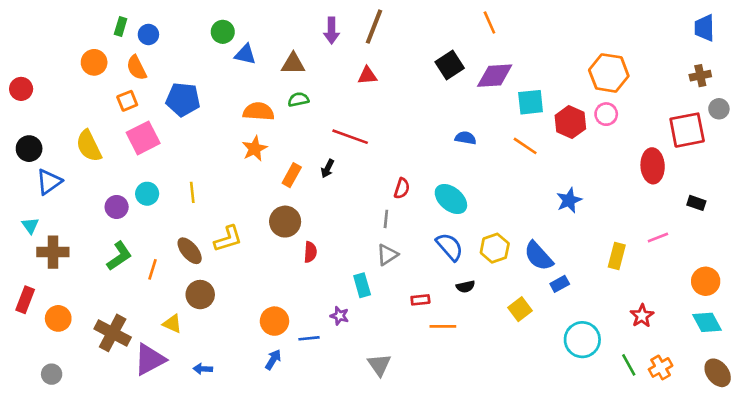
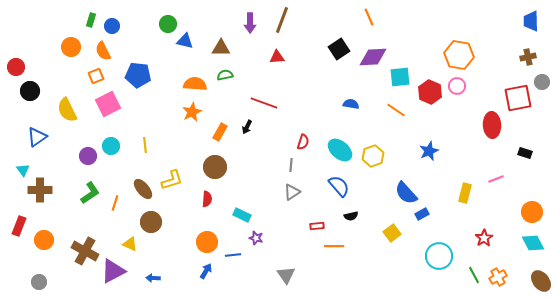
black circle: (29, 149) -> (30, 91), moved
yellow hexagon: (495, 248) -> (373, 156), moved
red semicircle: (310, 252) -> (207, 199), moved
cyan rectangle: (362, 285) -> (242, 215), moved, turned -48

